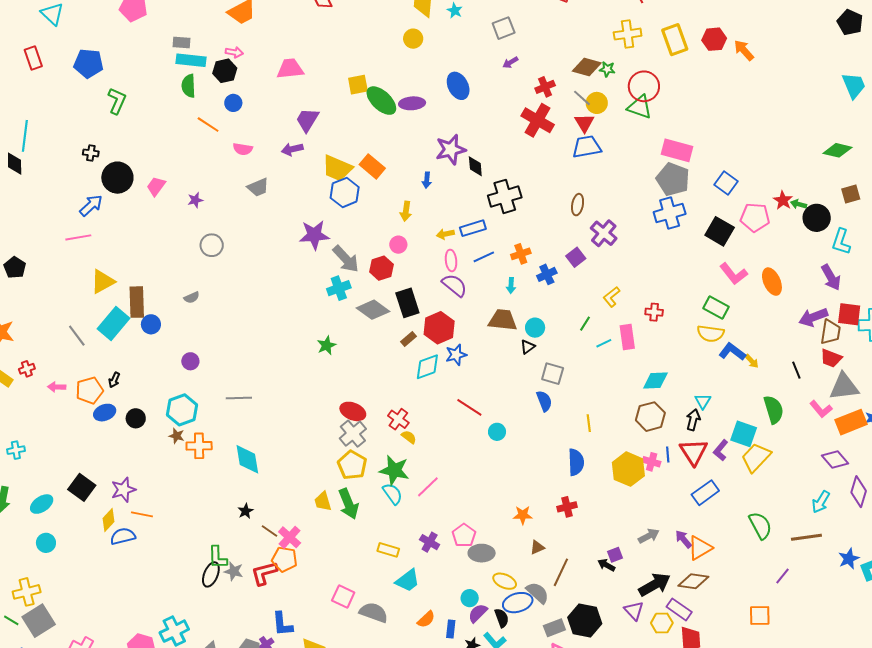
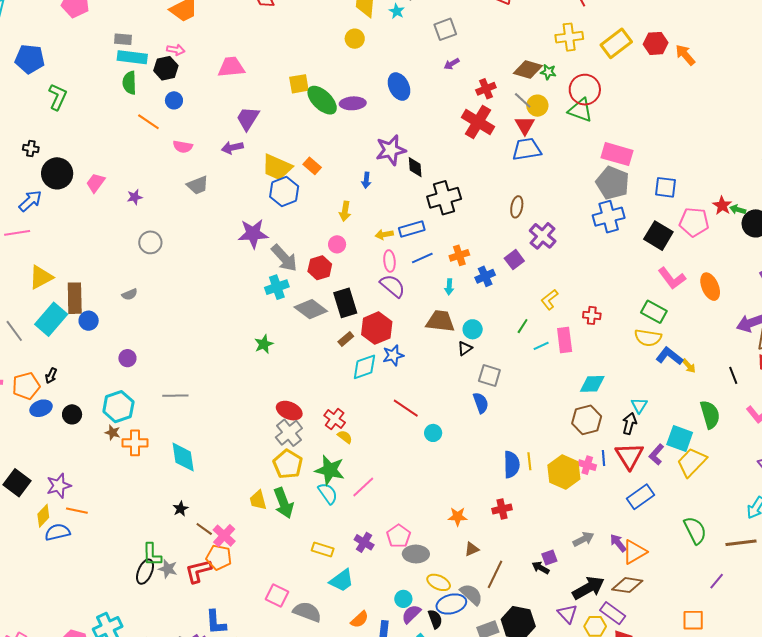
yellow rectangle: (675, 40) -> (616, 43), turned 72
orange rectangle: (372, 166) -> (312, 166), size x0.7
blue square: (726, 183) -> (665, 187), turned -30
yellow line: (589, 423) -> (529, 461), moved

